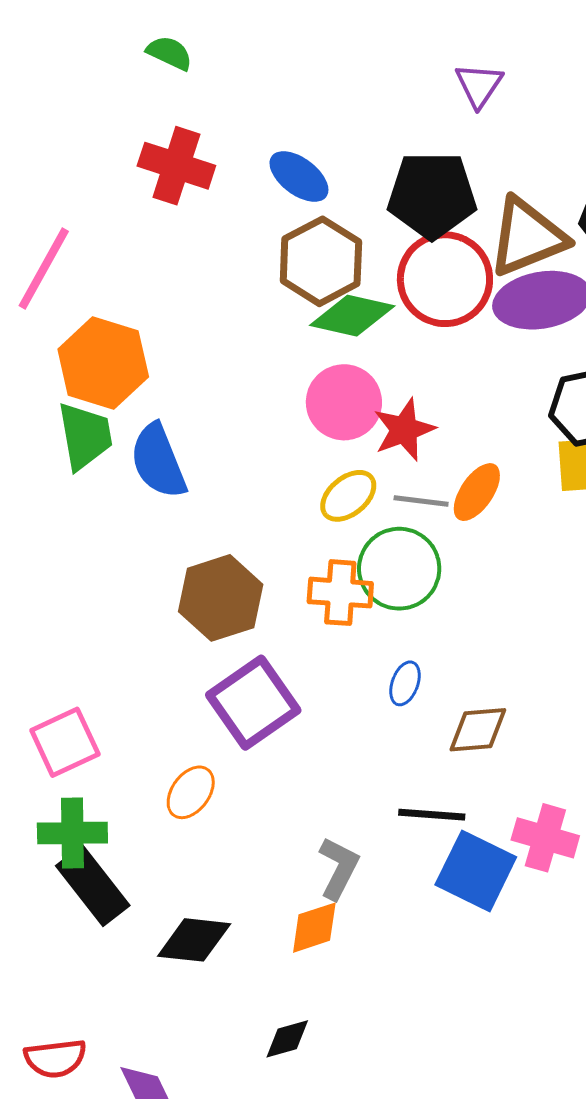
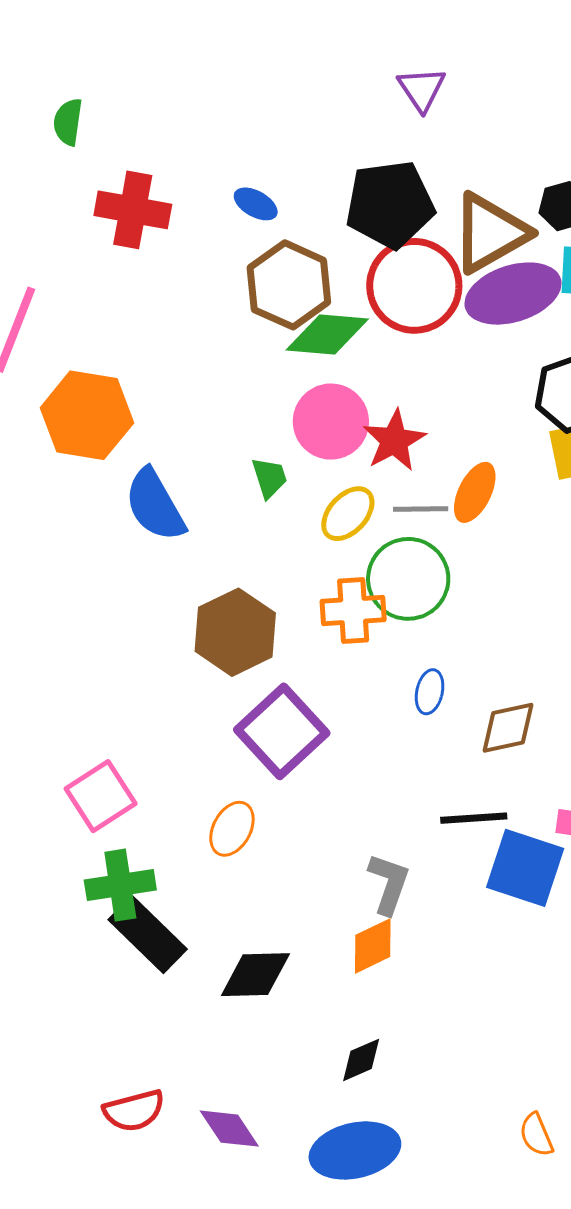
green semicircle: (169, 53) -> (68, 122), moved, turned -99
blue ellipse: (299, 177) -> (256, 204), size x0.7
green trapezoid: (85, 436) -> (269, 478), moved, size x0.6

